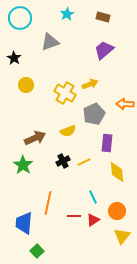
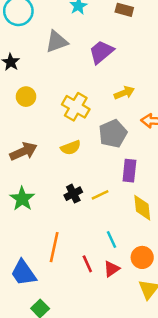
purple trapezoid: (104, 50) -> (101, 52), moved
yellow arrow: (90, 84) -> (124, 93), moved
yellow semicircle: (68, 131) -> (71, 148), moved
brown arrow: (35, 138) -> (23, 151), moved
red line: (74, 216) -> (87, 264), turned 64
blue trapezoid: (24, 223) -> (23, 273), turned -40

